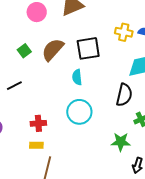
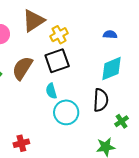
yellow cross: (124, 32) -> (59, 35), moved, turned -30
cyan circle: (79, 112) -> (66, 112), moved

